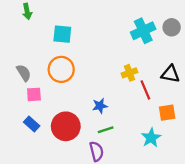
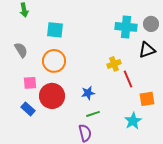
cyan cross: (143, 31) -> (126, 27), turned 30
gray semicircle: (24, 73) -> (21, 50), moved
black triangle: (170, 74) -> (147, 50), moved, turned -30
red circle: (66, 126) -> (52, 96), moved

